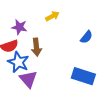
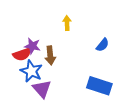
yellow arrow: (52, 16) -> (67, 23), turned -64
purple star: (19, 27) -> (32, 46), moved

